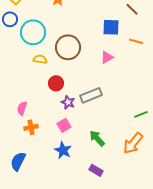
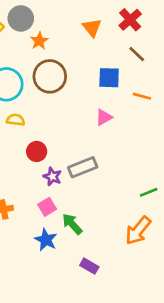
brown circle: (68, 47) -> (50, 76), moved
green arrow: (97, 138) -> (72, 224), moved

